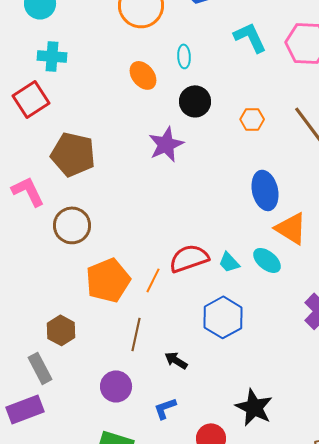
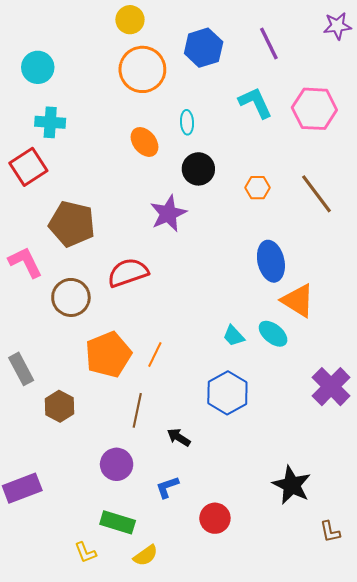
red semicircle: (189, 258) -> (128, 273), moved
gray rectangle: (40, 368) -> (21, 369), moved
black star: (254, 407) -> (292, 485), moved

